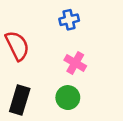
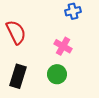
blue cross: (69, 20) -> (73, 11), moved

